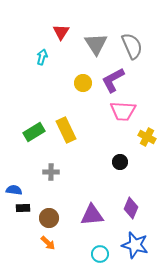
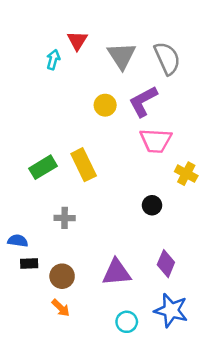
cyan arrow: (42, 57) -> (53, 60), moved

